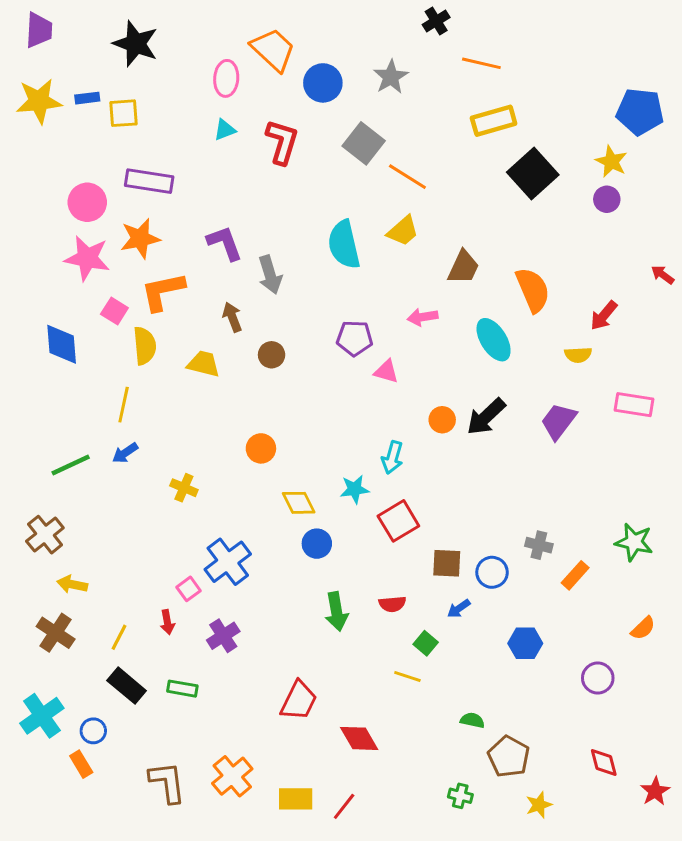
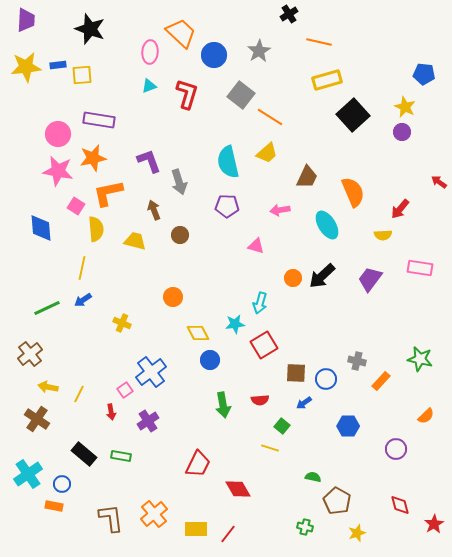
blue pentagon: (640, 112) -> (424, 74), size x0.7
purple pentagon: (355, 338) -> (227, 206), moved
yellow line: (119, 637) -> (79, 394), moved
orange rectangle: (81, 764) -> (54, 506), turned -48

